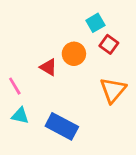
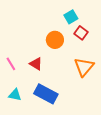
red triangle: (48, 67) -> (36, 64), moved
cyan triangle: (20, 116) -> (15, 95), moved

